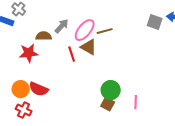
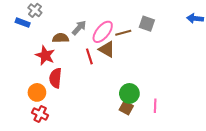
gray square: (155, 22) -> (147, 24), moved
red star: (29, 53) -> (45, 55), turned 30
red semicircle: (39, 89) -> (55, 78), moved, turned 72

